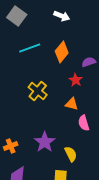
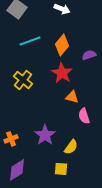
red star: (76, 80) -> (62, 73), moved, size x1.5
yellow cross: (38, 91) -> (23, 80), moved
yellow semicircle: (71, 154) -> (71, 147), turned 63

